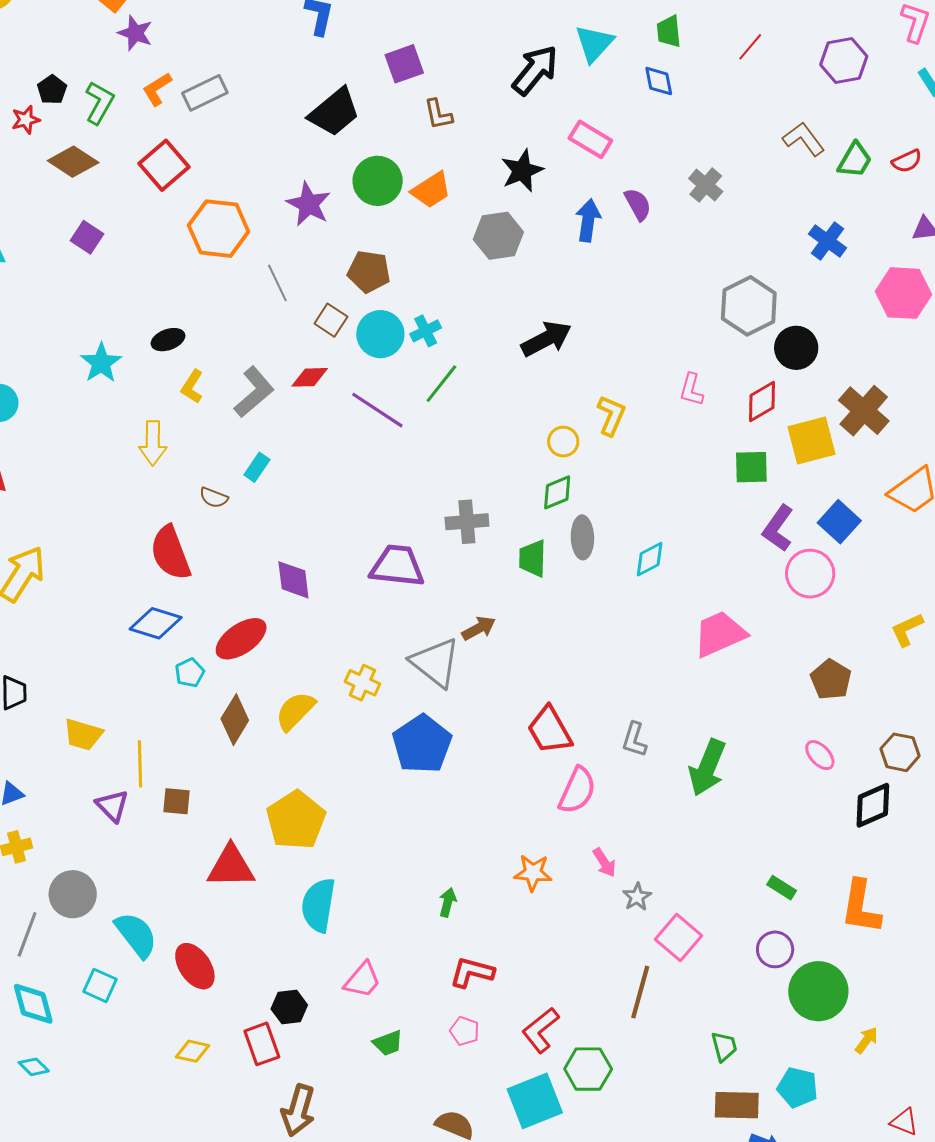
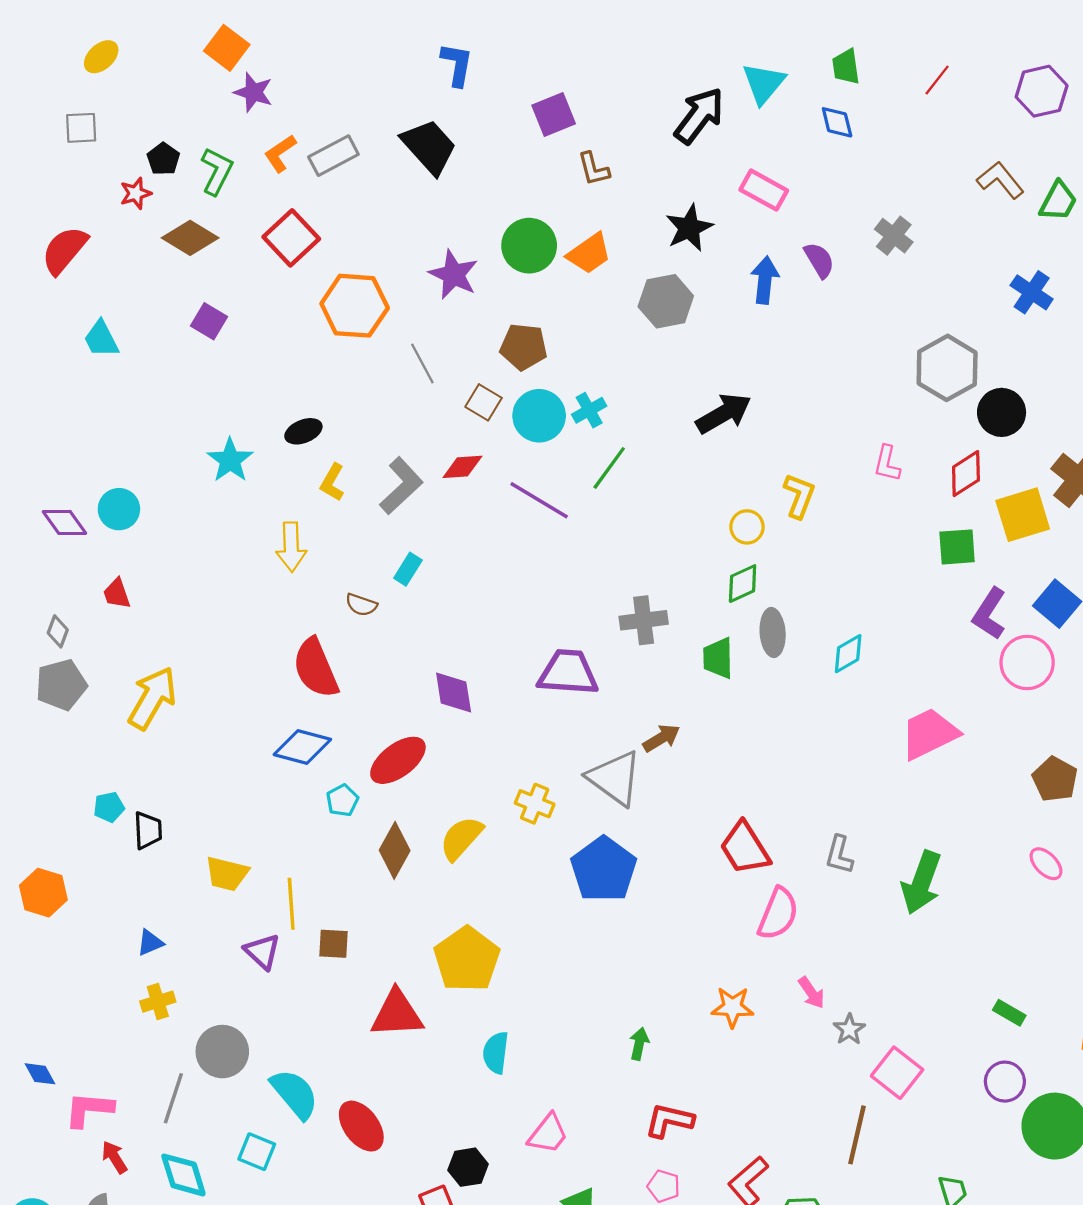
black trapezoid: (334, 112) -> (429, 147), moved, turned -90
cyan semicircle: (318, 905) -> (496, 1053), size x0.7

